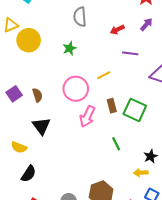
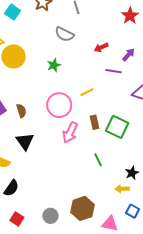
gray semicircle: (80, 17) -> (64, 34), turned -60
purple arrow: (146, 24) -> (128, 55), moved

